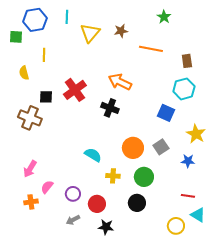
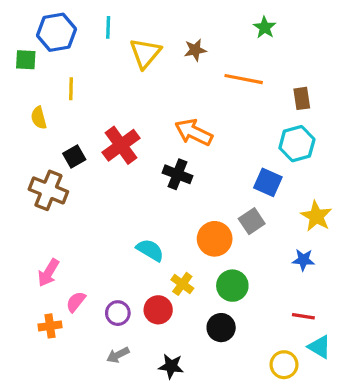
black square: (46, 97) -> (74, 157), turned -32
gray square: (161, 147) -> (252, 221), moved
yellow cross: (113, 176) -> (182, 284), turned 32
red circle: (97, 204) -> (158, 310), moved

